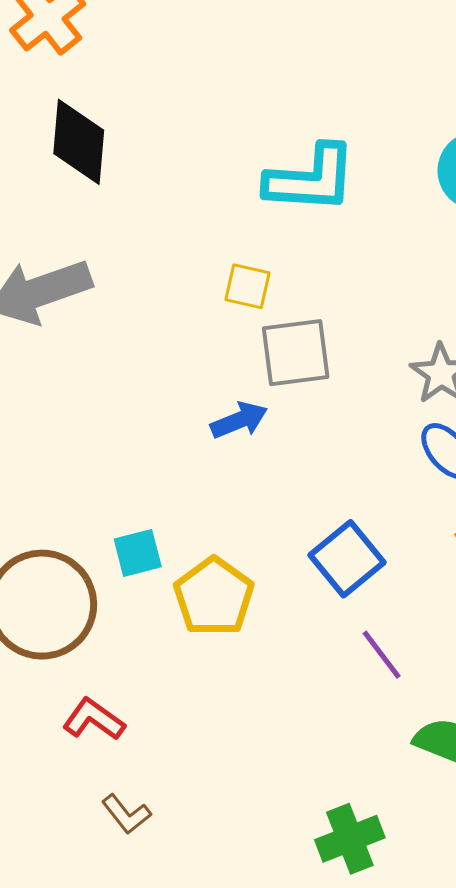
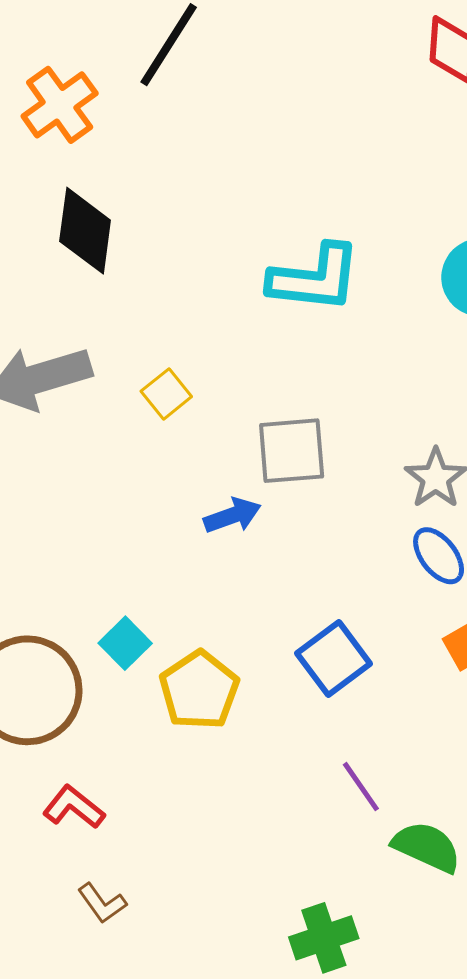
yellow square: (248, 286) -> (166, 394), moved, turned 36
cyan square: (138, 553) -> (125, 643), turned -33
purple line: (382, 655) -> (361, 787), moved

